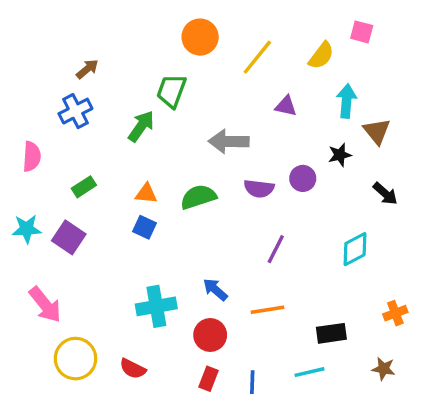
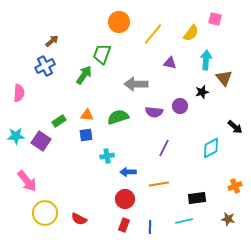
green rectangle: (84, 187) -> (59, 121), moved
black arrow: (385, 194) -> (235, 127), moved
blue square: (145, 227) -> (86, 135), turned -32
blue arrow: (215, 290) -> (128, 172), turned -42
cyan cross: (156, 306) -> (107, 156), moved, size x0.6

